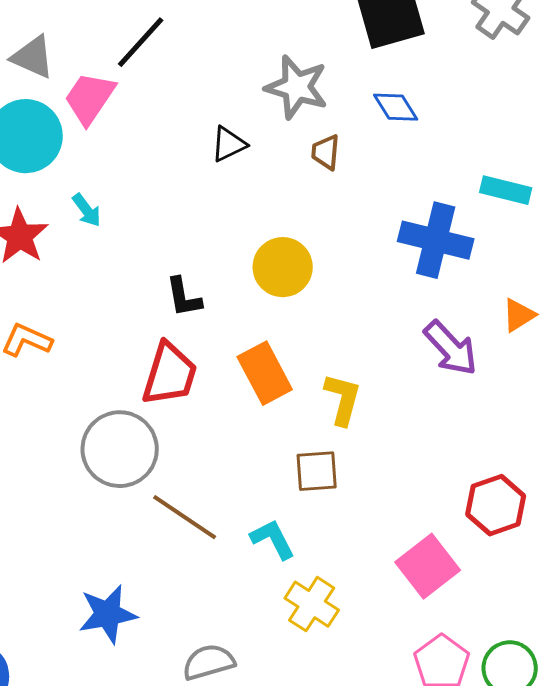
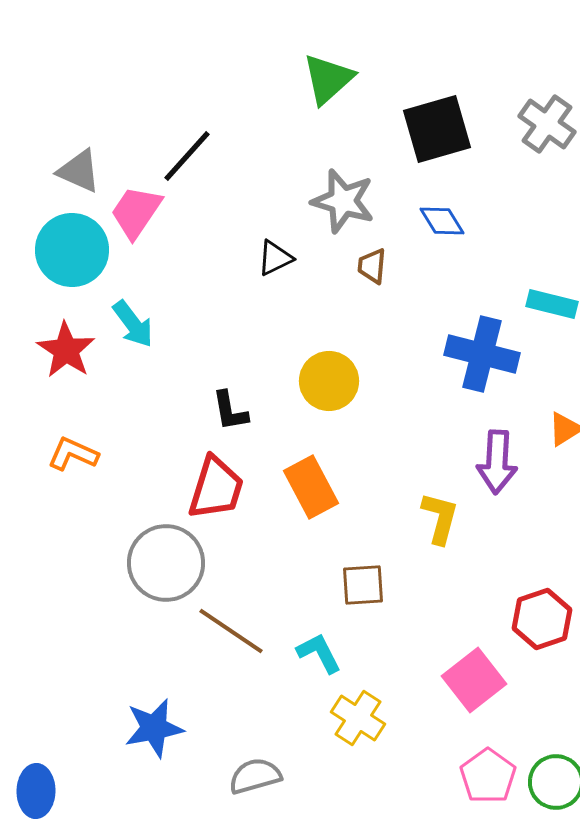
cyan arrow: (87, 210) -> (133, 324), size x1.4
purple arrow: (451, 348) -> (497, 462), turned 46
yellow L-shape: (343, 399) -> (440, 518), moved

